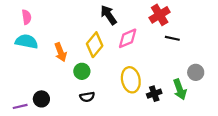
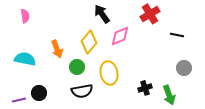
black line: (172, 38) -> (177, 35), moved
cyan semicircle: (27, 41) -> (25, 59), moved
yellow ellipse: (131, 80) -> (109, 73), moved
green arrow: (180, 89) -> (169, 95), moved
black semicircle: (87, 97) -> (82, 91), size x1.5

